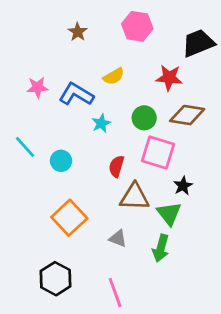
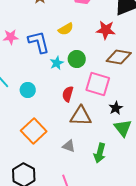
blue L-shape: (76, 94) -> (39, 42), turned 45
green circle: (144, 118) -> (77, 59), moved
green triangle: (169, 213) -> (123, 128), moved

